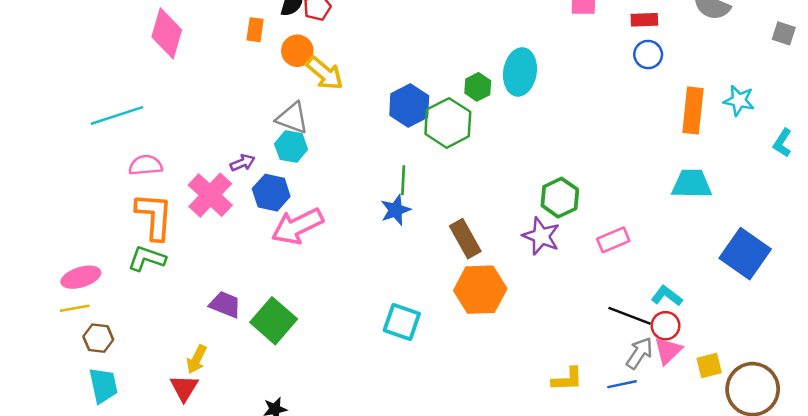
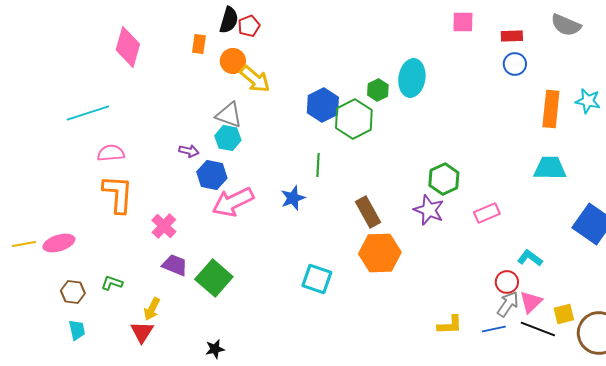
purple arrow: (243, 163) -> (189, 151), turned 36
pink cross: (210, 195) -> (164, 226), moved, size x0.7
blue star: (396, 210) -> (293, 198), moved
green L-shape: (147, 259) -> (112, 283), moved, size x0.7
yellow line: (75, 308) -> (24, 244), moved
black line: (629, 316) -> (538, 329), moved
red circle: (666, 326) -> (507, 282), moved
cyan trapezoid: (103, 385) -> (77, 330), size x0.7

